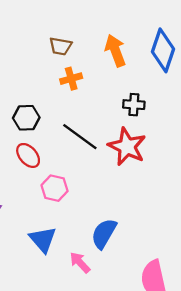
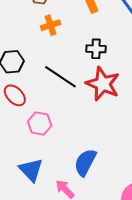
black cross: (134, 105) -> (96, 49), moved

